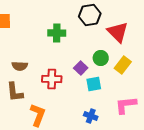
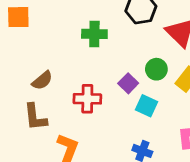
brown semicircle: (20, 66) -> (42, 80), turned -42
cyan square: (94, 84) -> (147, 106), turned 35

